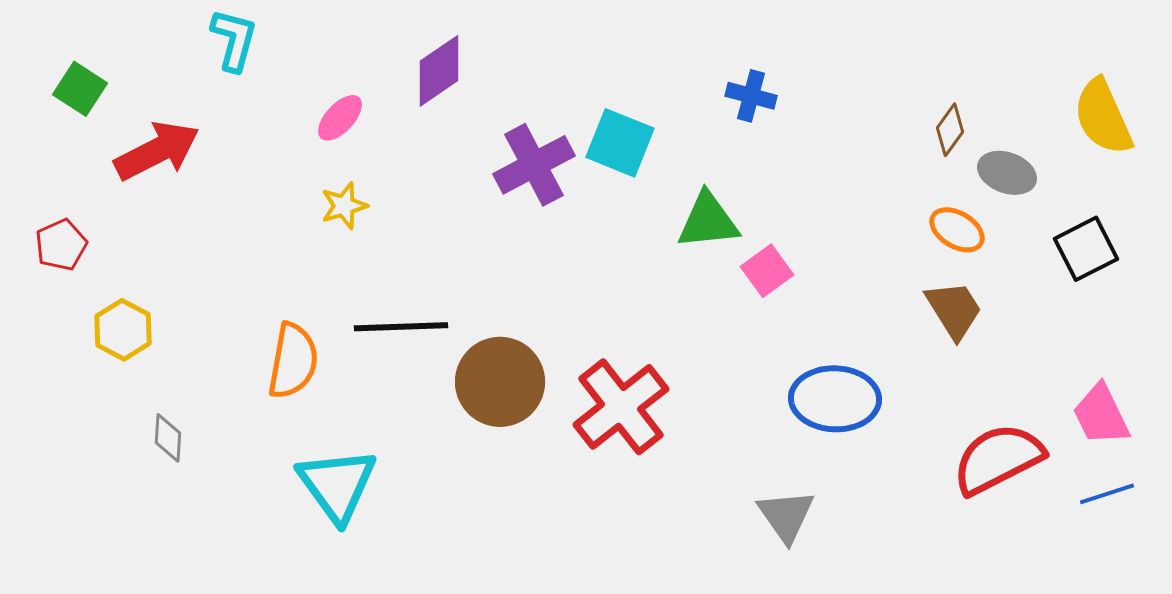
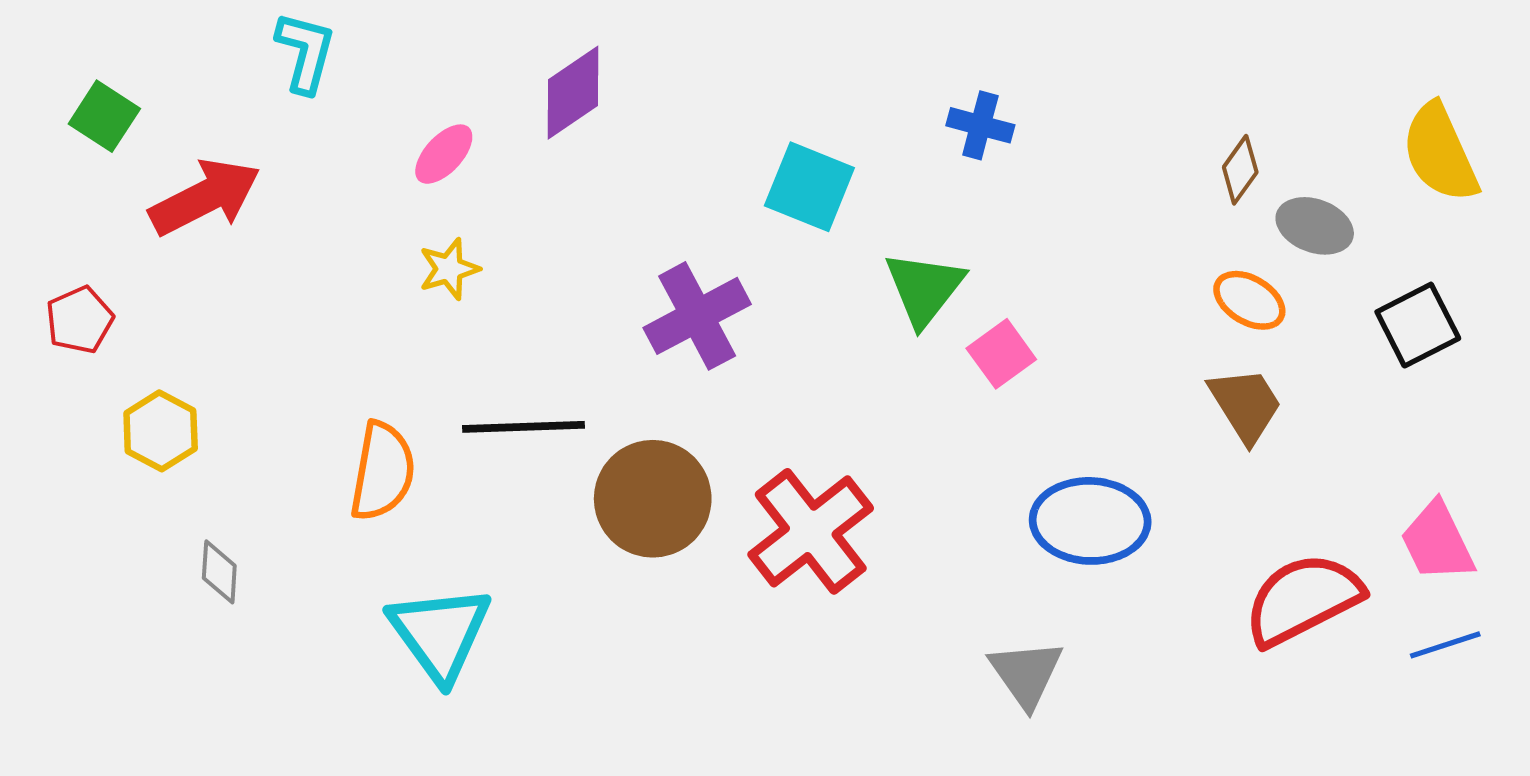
purple cross: (534, 165) -> (697, 316), moved
green triangle: (708, 221) -> (924, 289), turned -46

